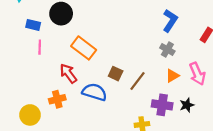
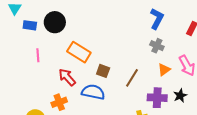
blue rectangle: (33, 25) -> (30, 25), moved
brown square: (116, 74) -> (103, 71), moved

